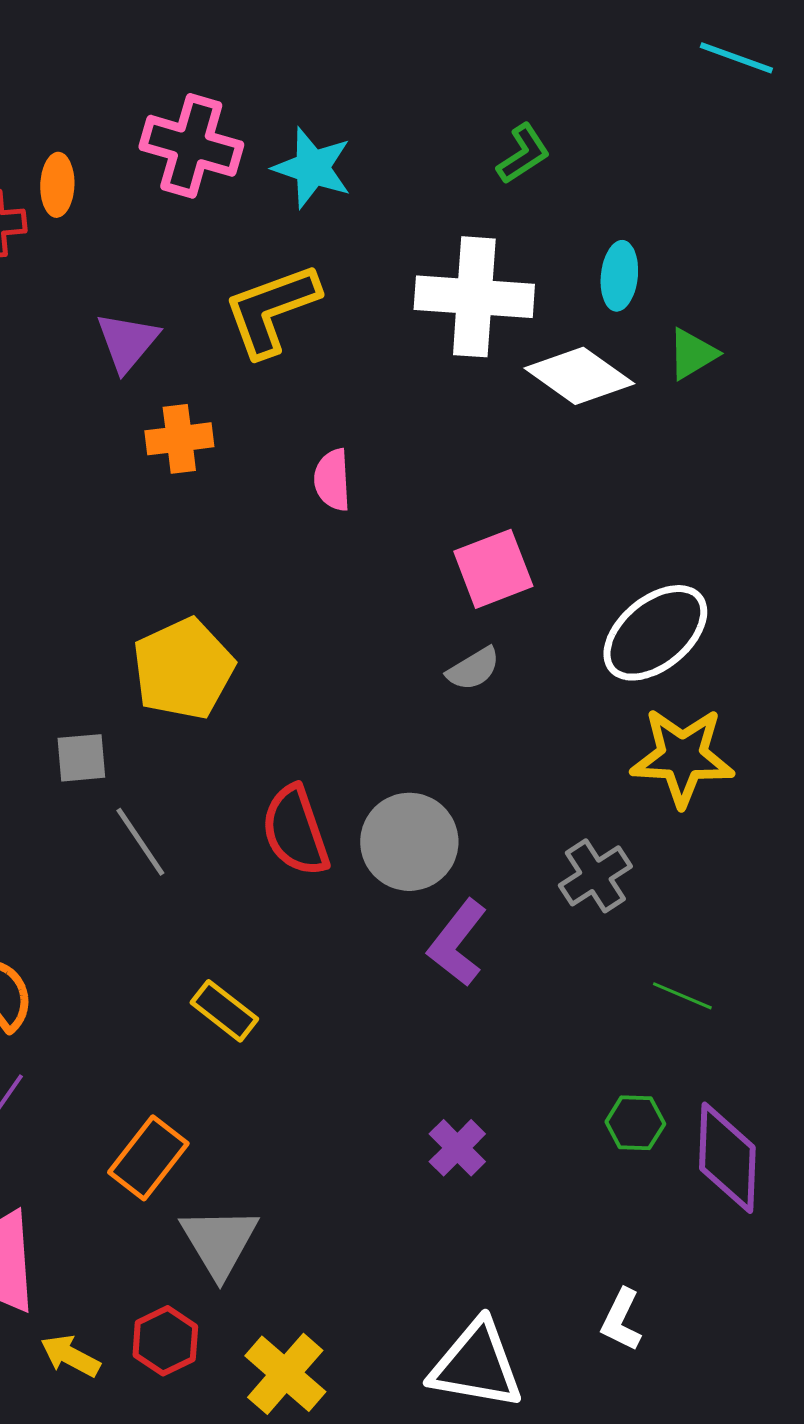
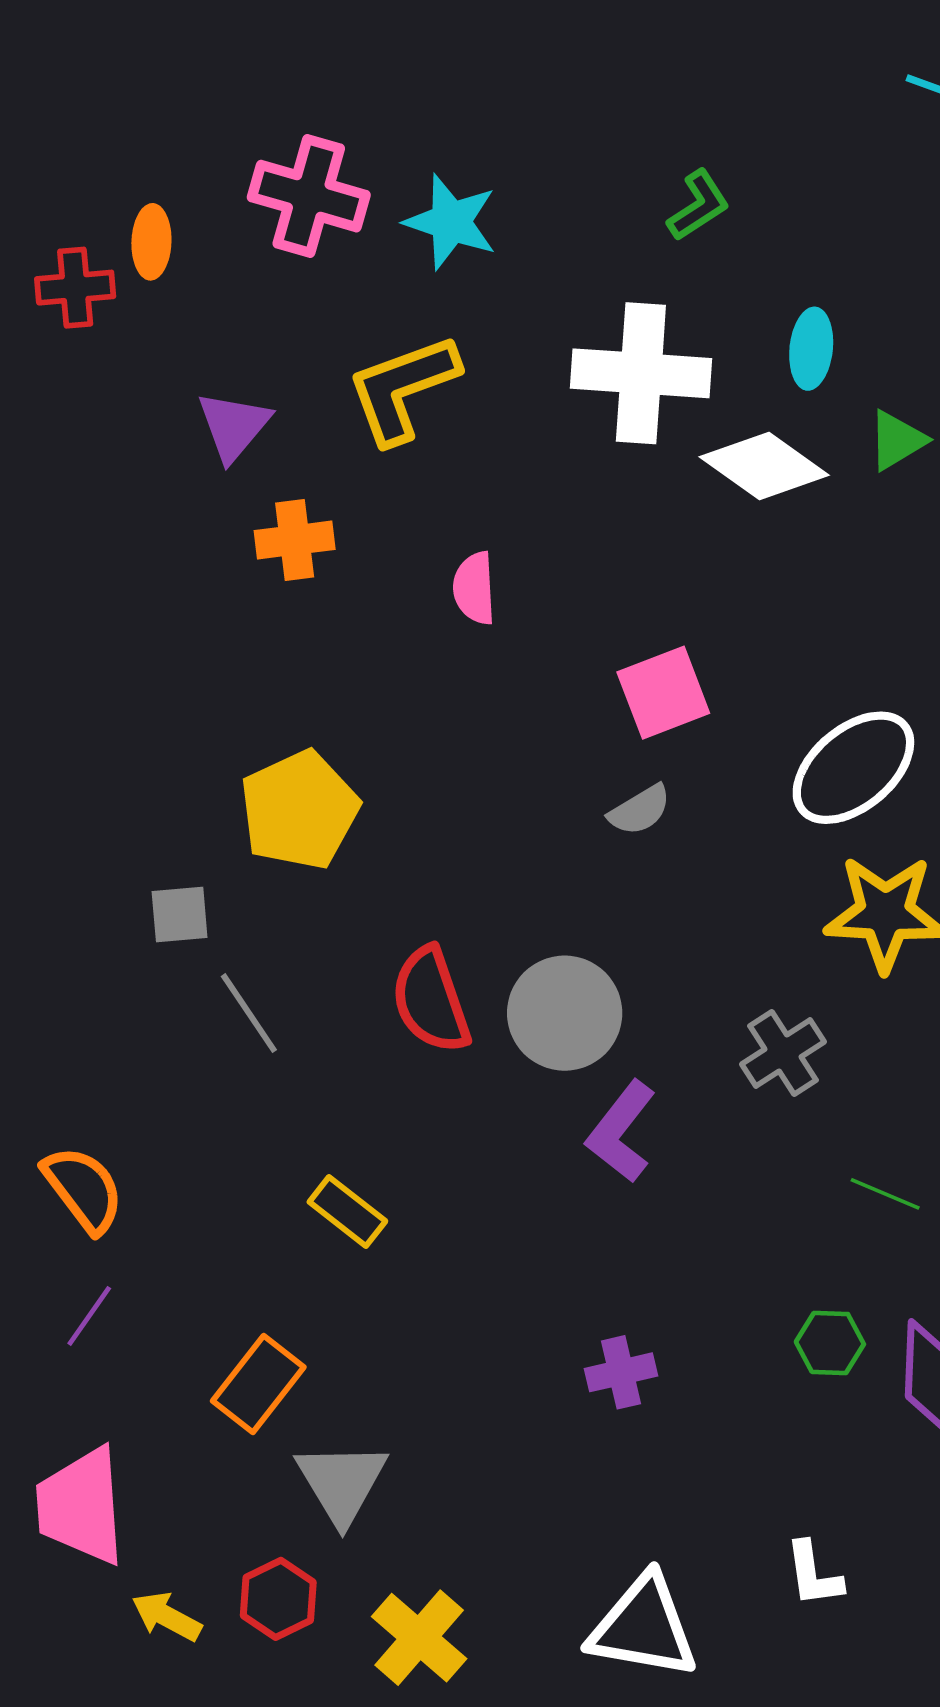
purple cross: (457, 1148) -> (621, 1372), turned 32
white L-shape: (621, 1320) -> (814, 1574), turned -34

